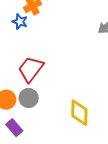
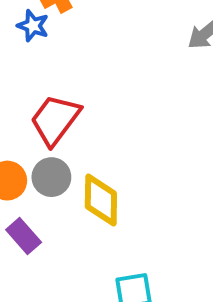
yellow diamond: (79, 113) -> (101, 200), moved

